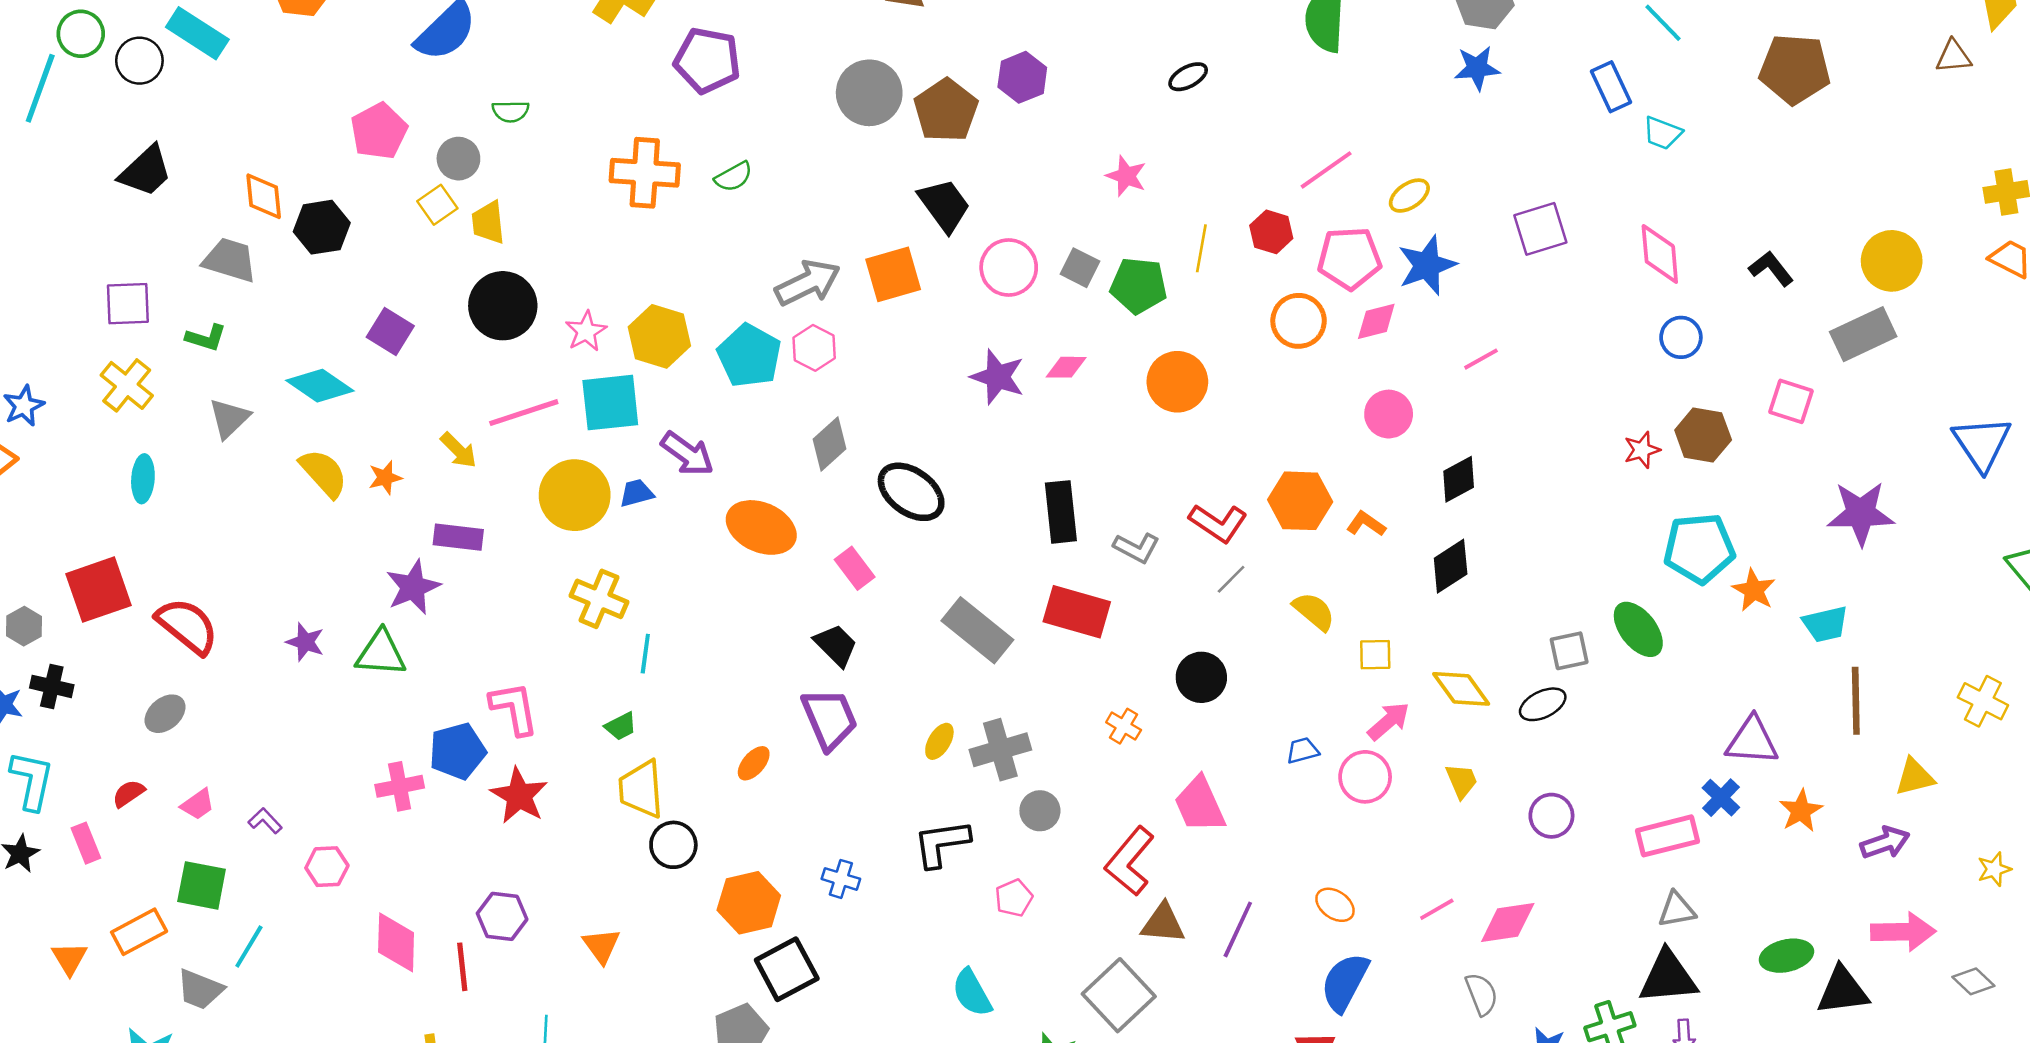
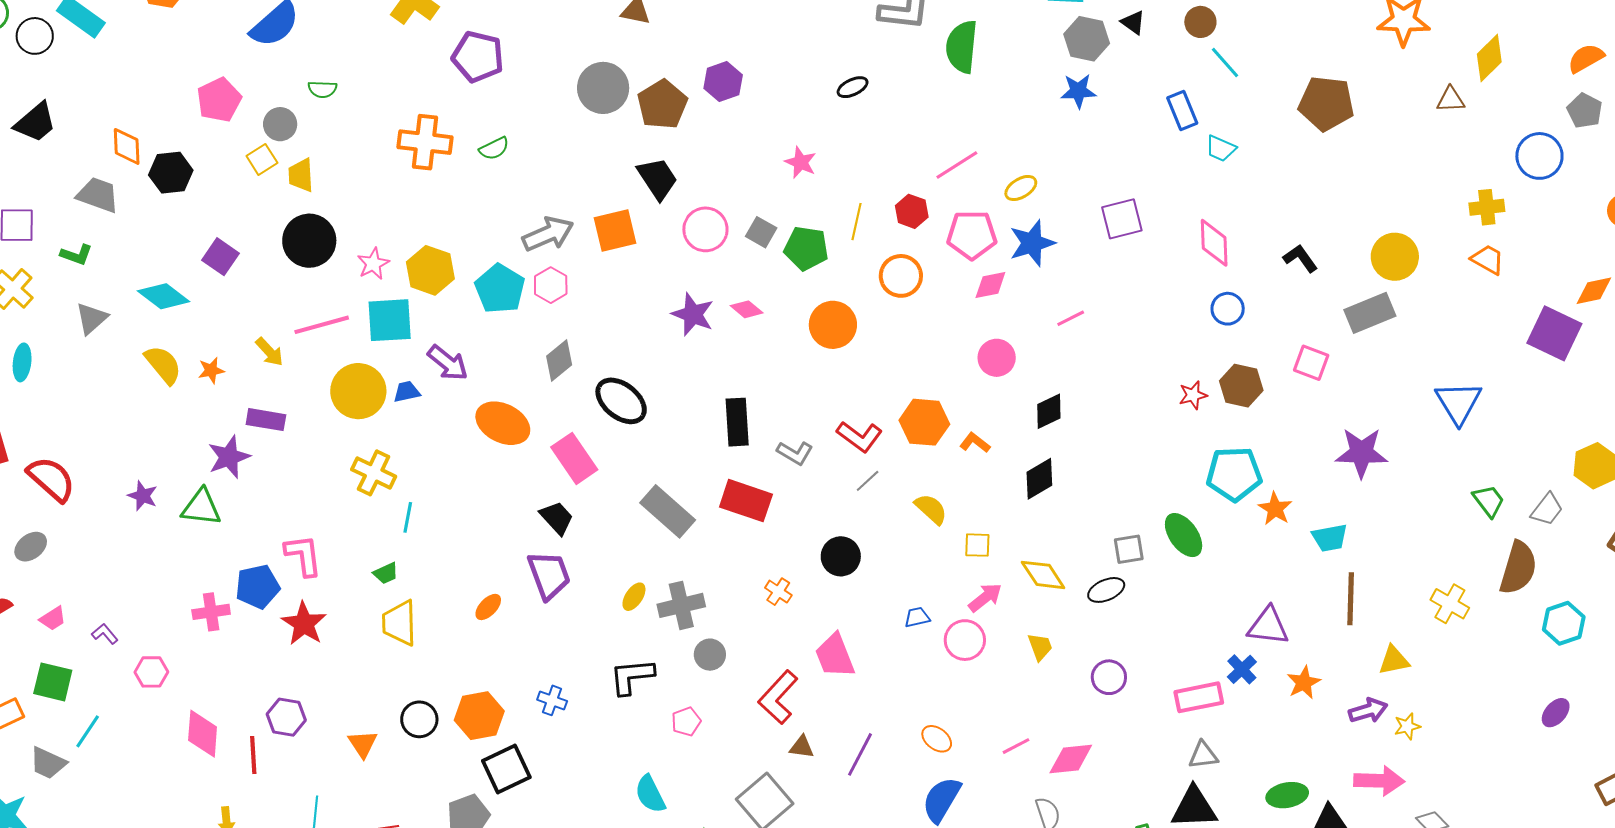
orange circle: (1299, 321) -> (901, 276), moved
pink diamond: (1066, 367) -> (747, 309), turned 36
pink rectangle: (855, 568) -> (574, 458), size x1.5
black circle: (673, 845) -> (419, 719), moved
yellow star: (1994, 869) -> (1407, 726), moved
brown triangle: (1163, 923) -> (802, 747), size x0.7

